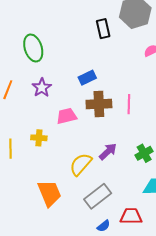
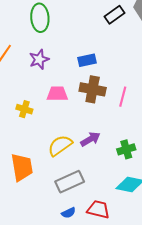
black rectangle: (103, 29) -> (115, 15), turned 54

